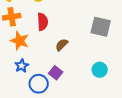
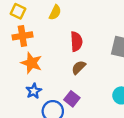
red semicircle: (43, 22) -> (76, 42), moved

